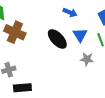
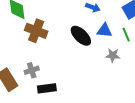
blue triangle: (80, 35) -> (104, 30), turned -49

